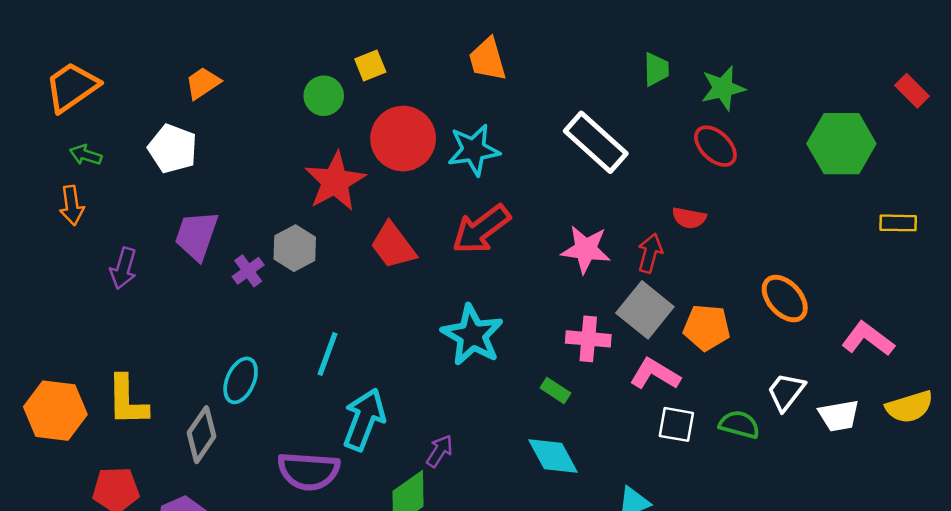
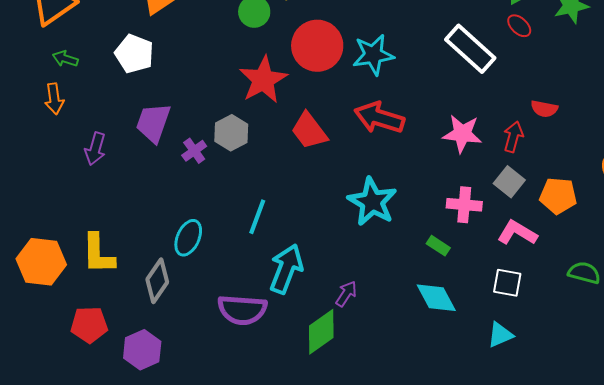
red ellipse: (715, 146) -> (519, 26), moved, size x0.7
red arrow: (481, 229) -> (379, 118), turned 54
gray square: (645, 310) -> (509, 182), size x0.7
white square: (676, 424) -> (507, 283), moved

